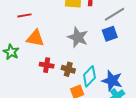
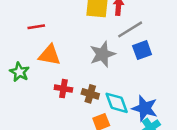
gray line: (115, 14) -> (130, 29), moved
gray star: (78, 37) -> (102, 54), turned 30
cyan diamond: (89, 76) -> (117, 103), turned -65

